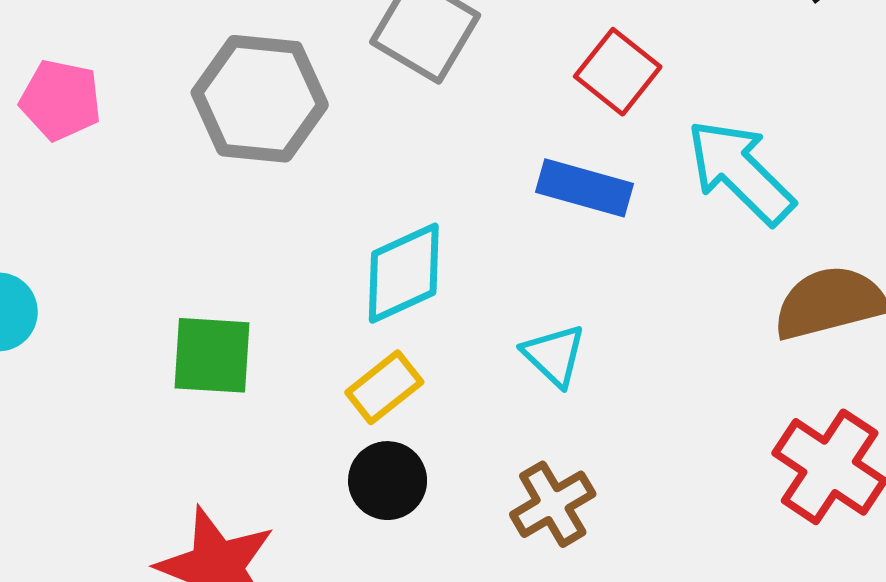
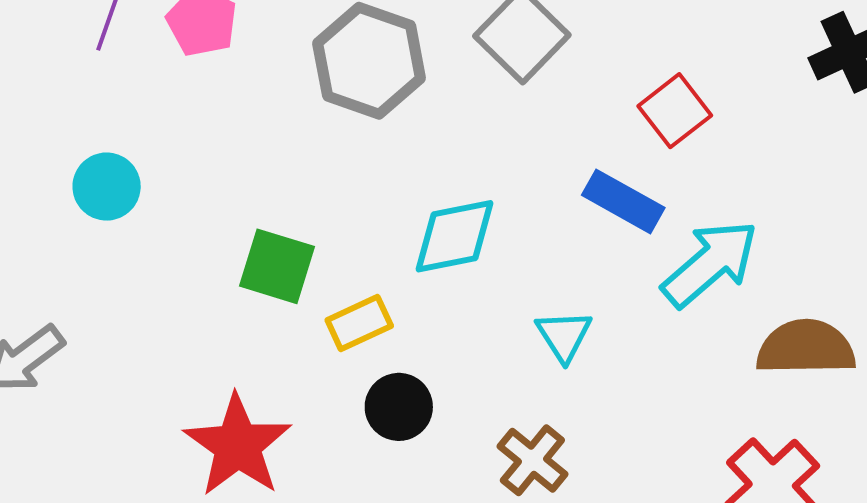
cyan arrow: (740, 172) -> (710, 264), moved, turned 81
yellow rectangle: (384, 387) -> (359, 323), moved
brown cross: (553, 504) -> (532, 460), turned -34

